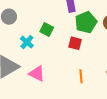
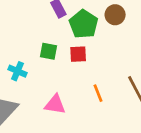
green square: (47, 29) -> (49, 51), moved
pink triangle: (37, 74) -> (55, 104), moved

